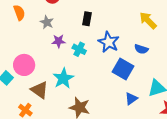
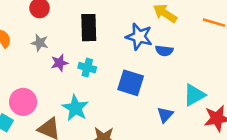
black rectangle: (87, 19) -> (89, 28), size x1.5
blue star: (109, 42) -> (139, 37), moved
blue square: (123, 69) -> (131, 83), moved

